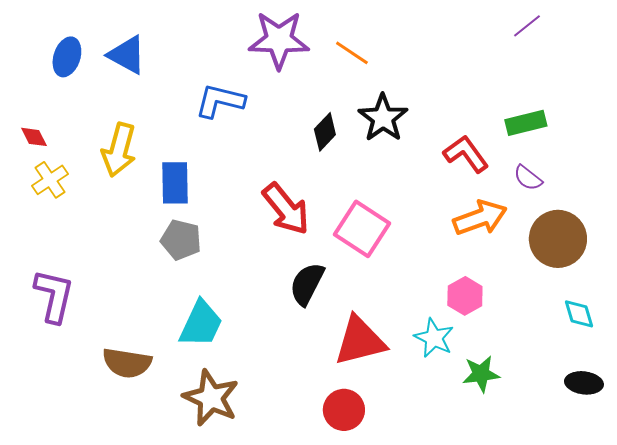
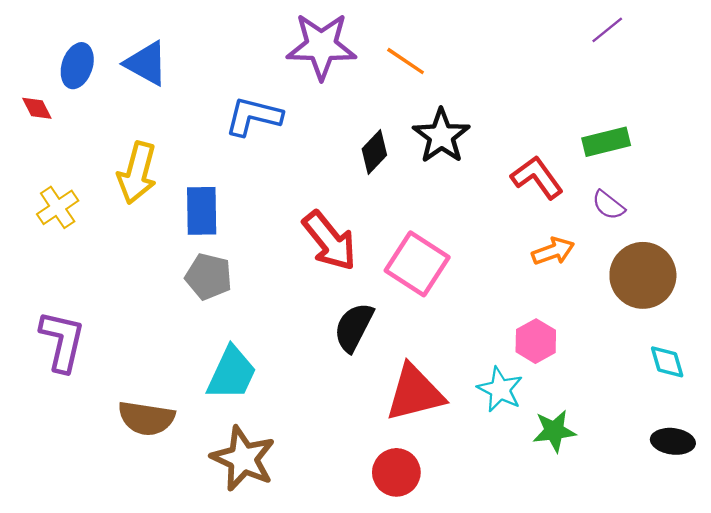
red diamond: (34, 137) -> (37, 108), moved
orange arrow: (480, 218) -> (553, 251), size x0.7

